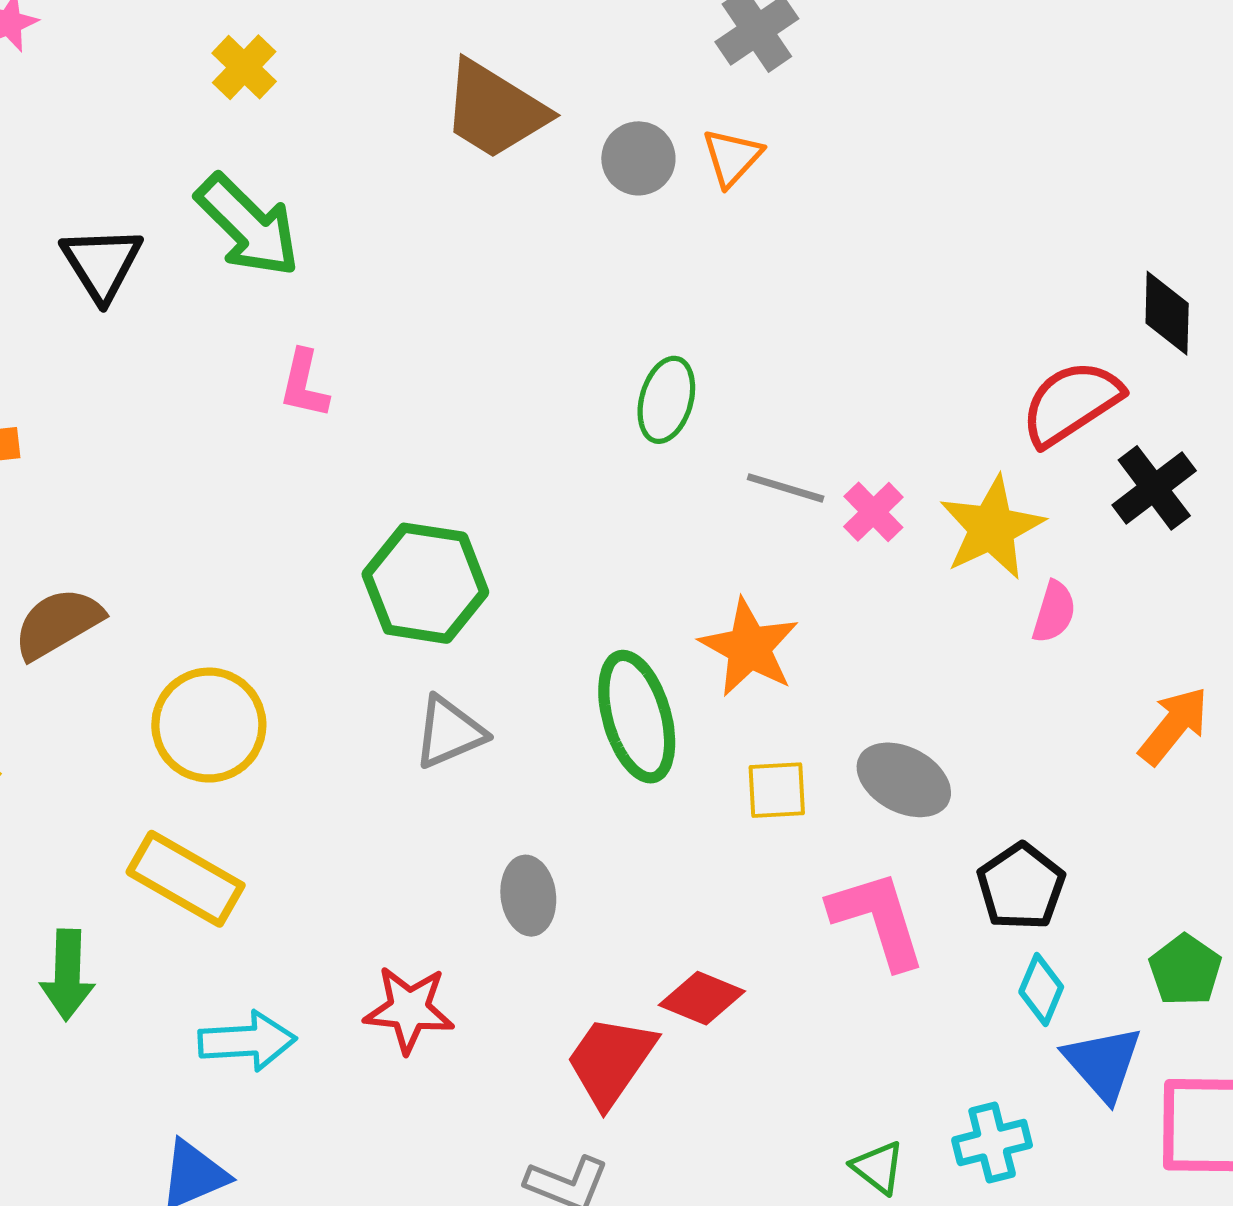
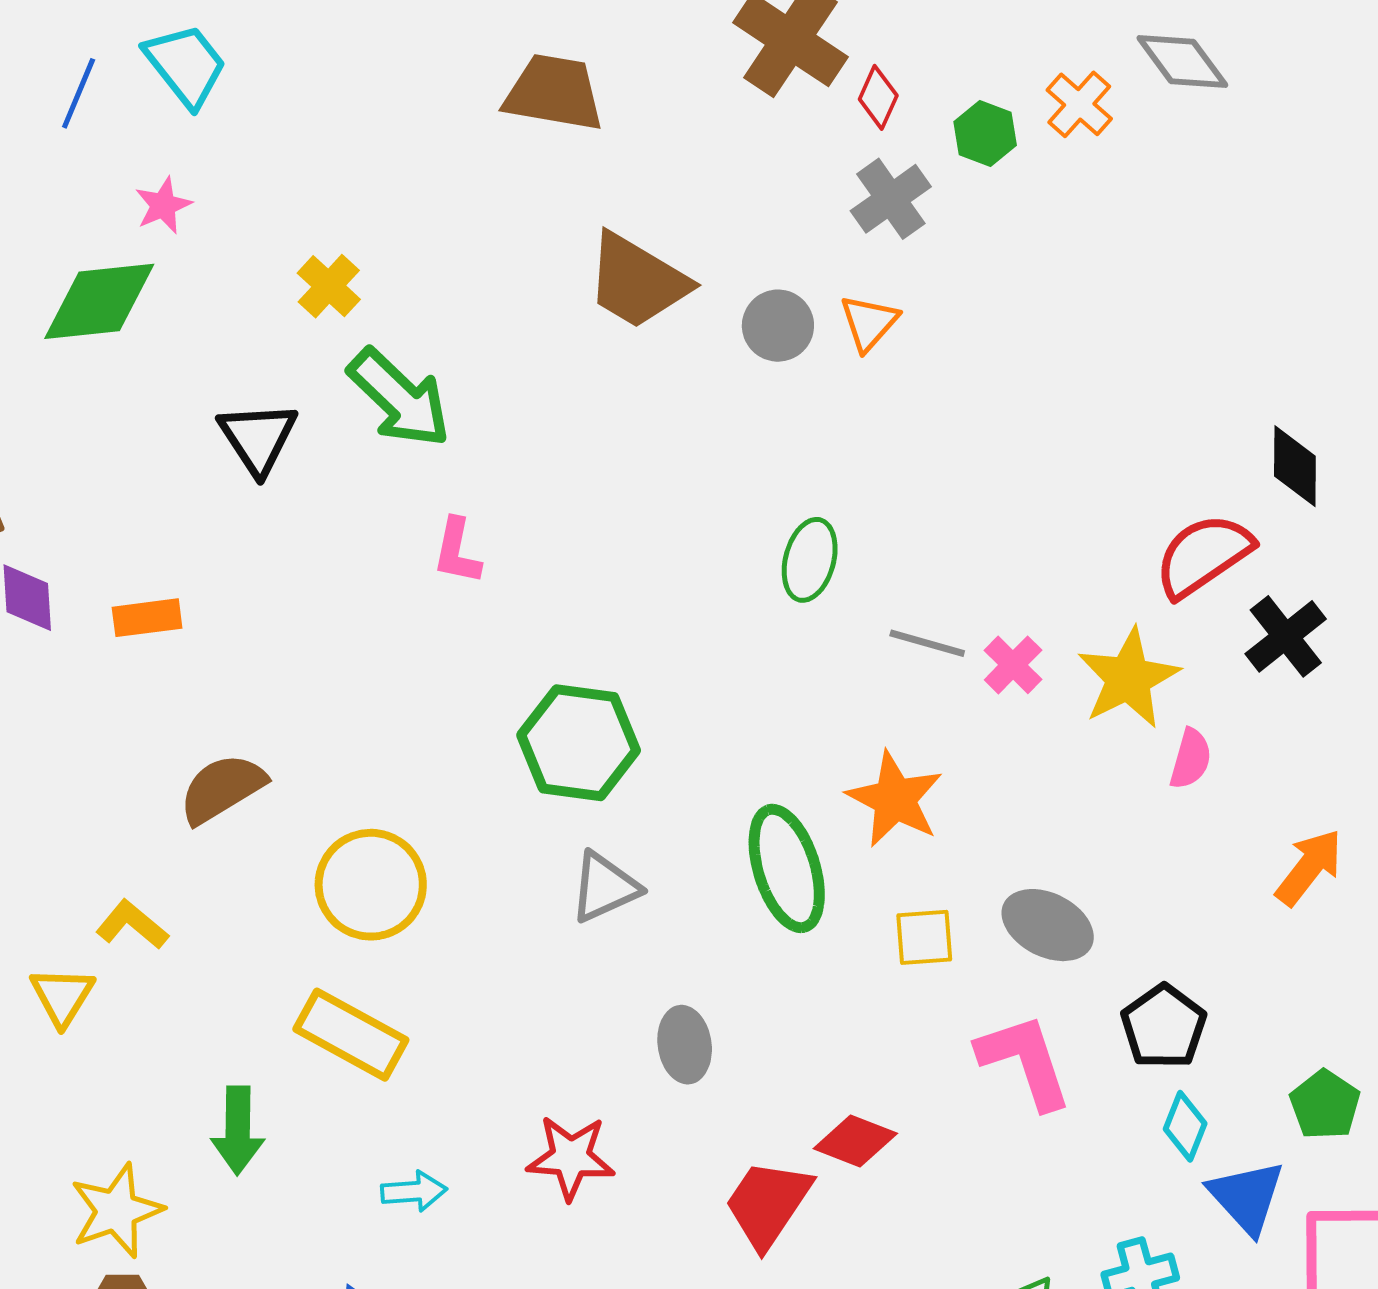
yellow cross: (244, 67) -> (329, 286), moved
cyan arrow: (247, 1041) -> (414, 1191), size x0.7

